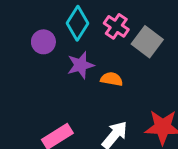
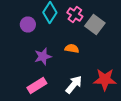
purple star: (81, 65) -> (43, 56), moved

